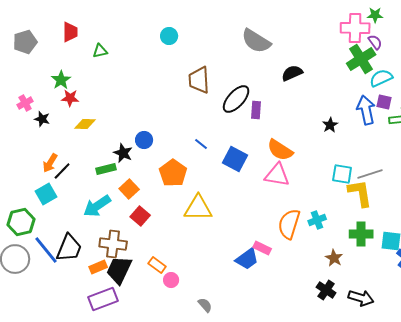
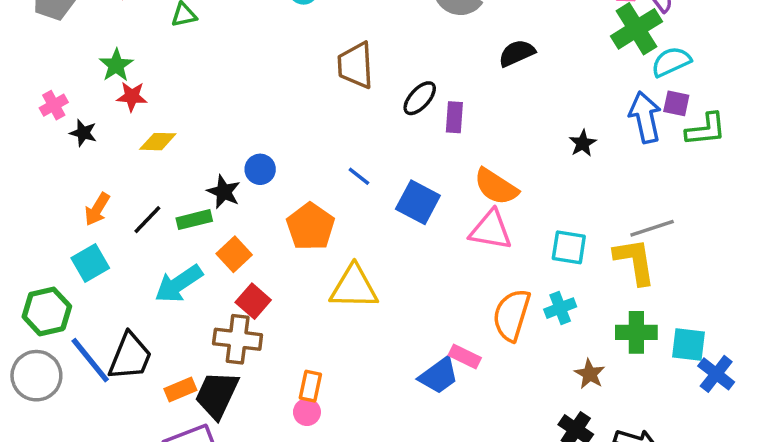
black ellipse: (236, 99) -> (420, 98), size x0.7
black line: (62, 171) -> (147, 220), moved
cyan square: (342, 174) -> (569, 247), moved
brown cross: (113, 244) -> (238, 339), moved
orange rectangle: (157, 265) -> (310, 386), moved, turned 66

